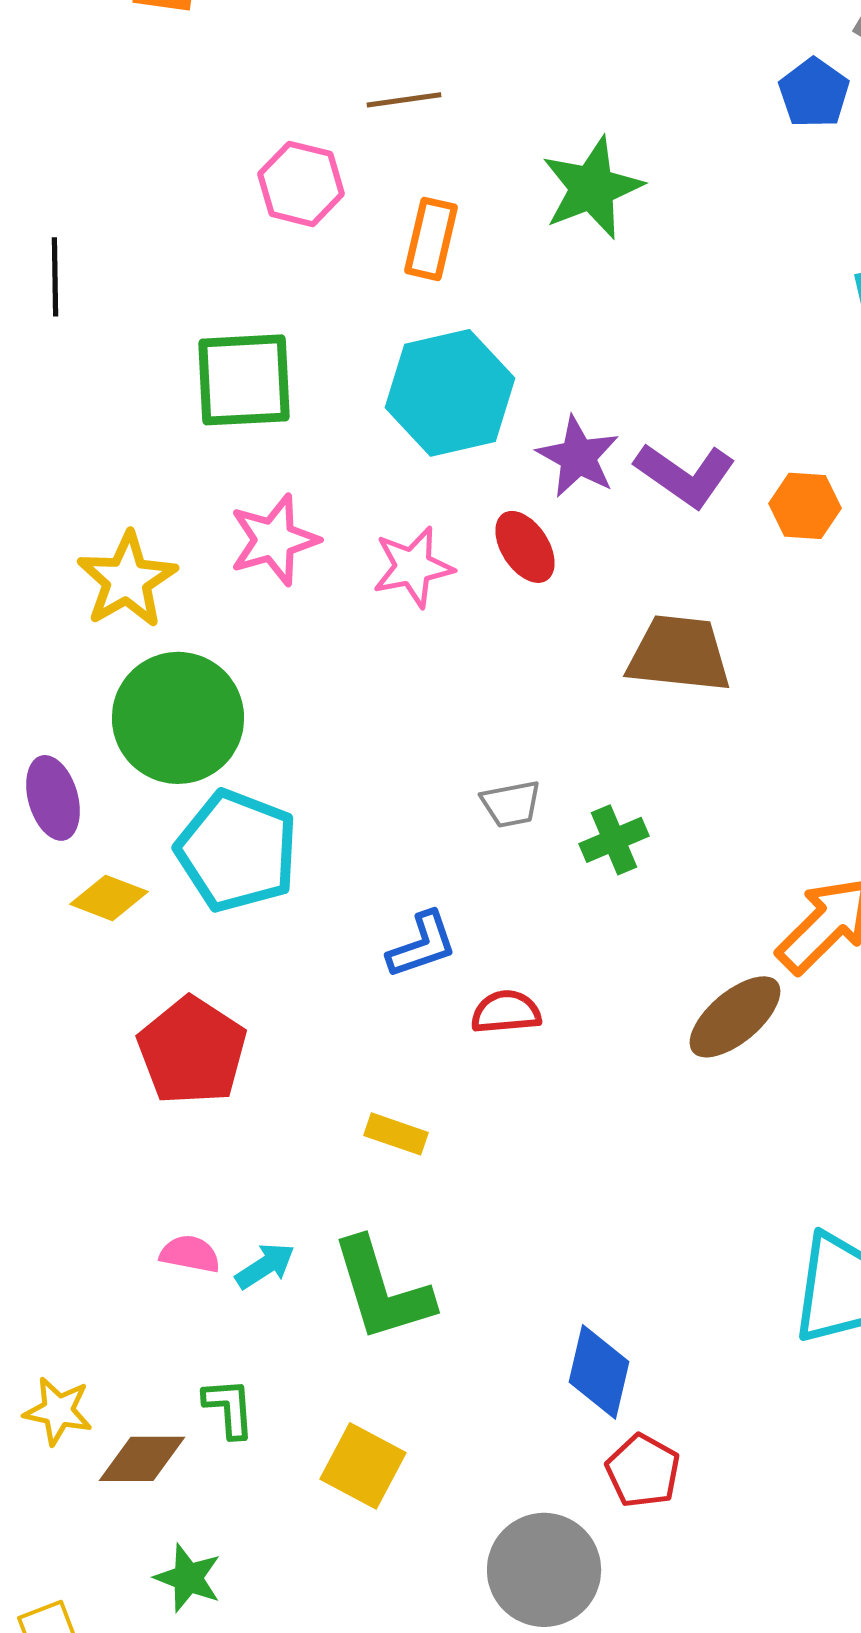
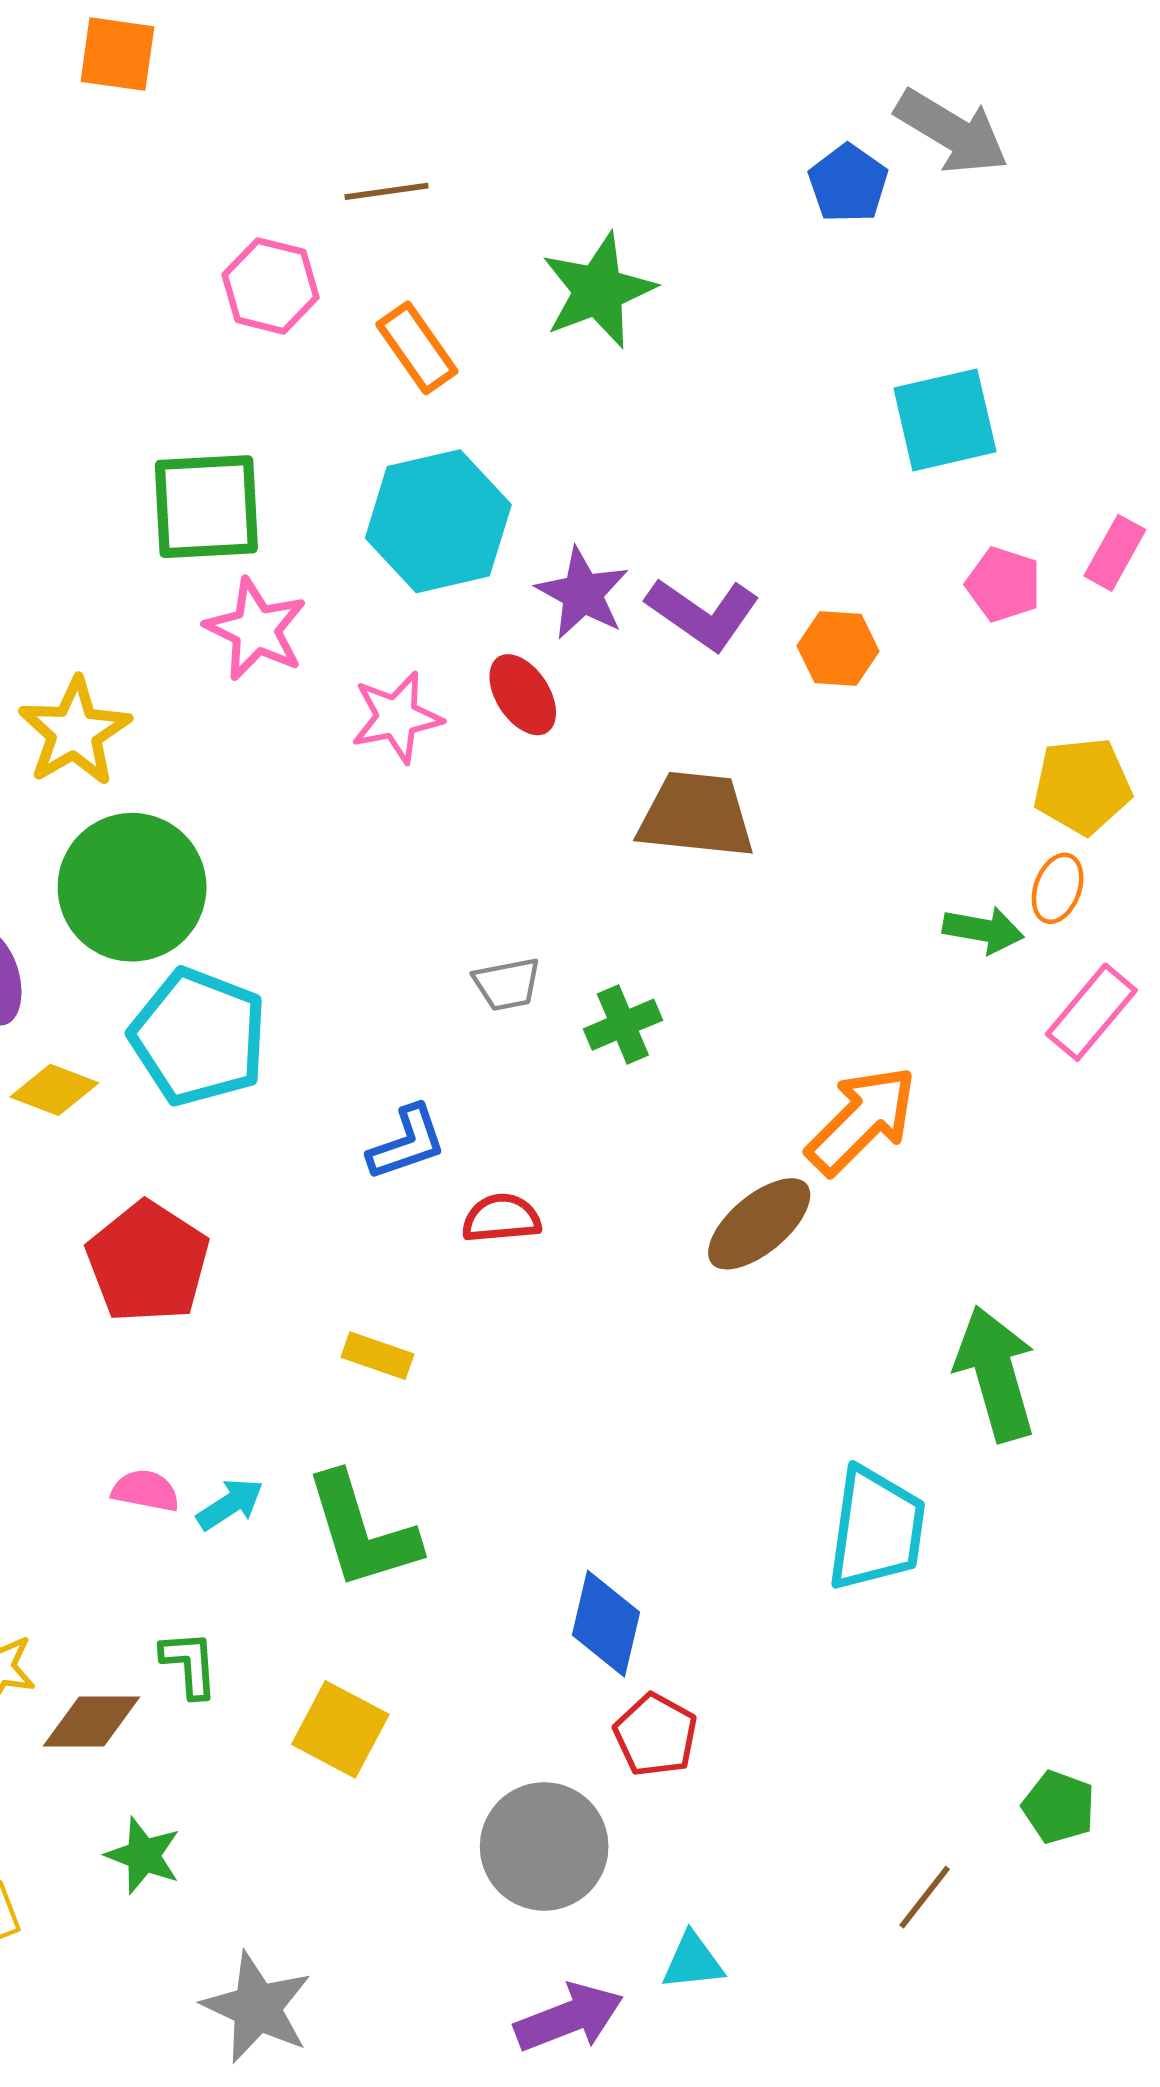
orange rectangle: (431, 239) -> (417, 348), turned -48
pink star: (274, 540) -> (256, 629), moved, turned -30

